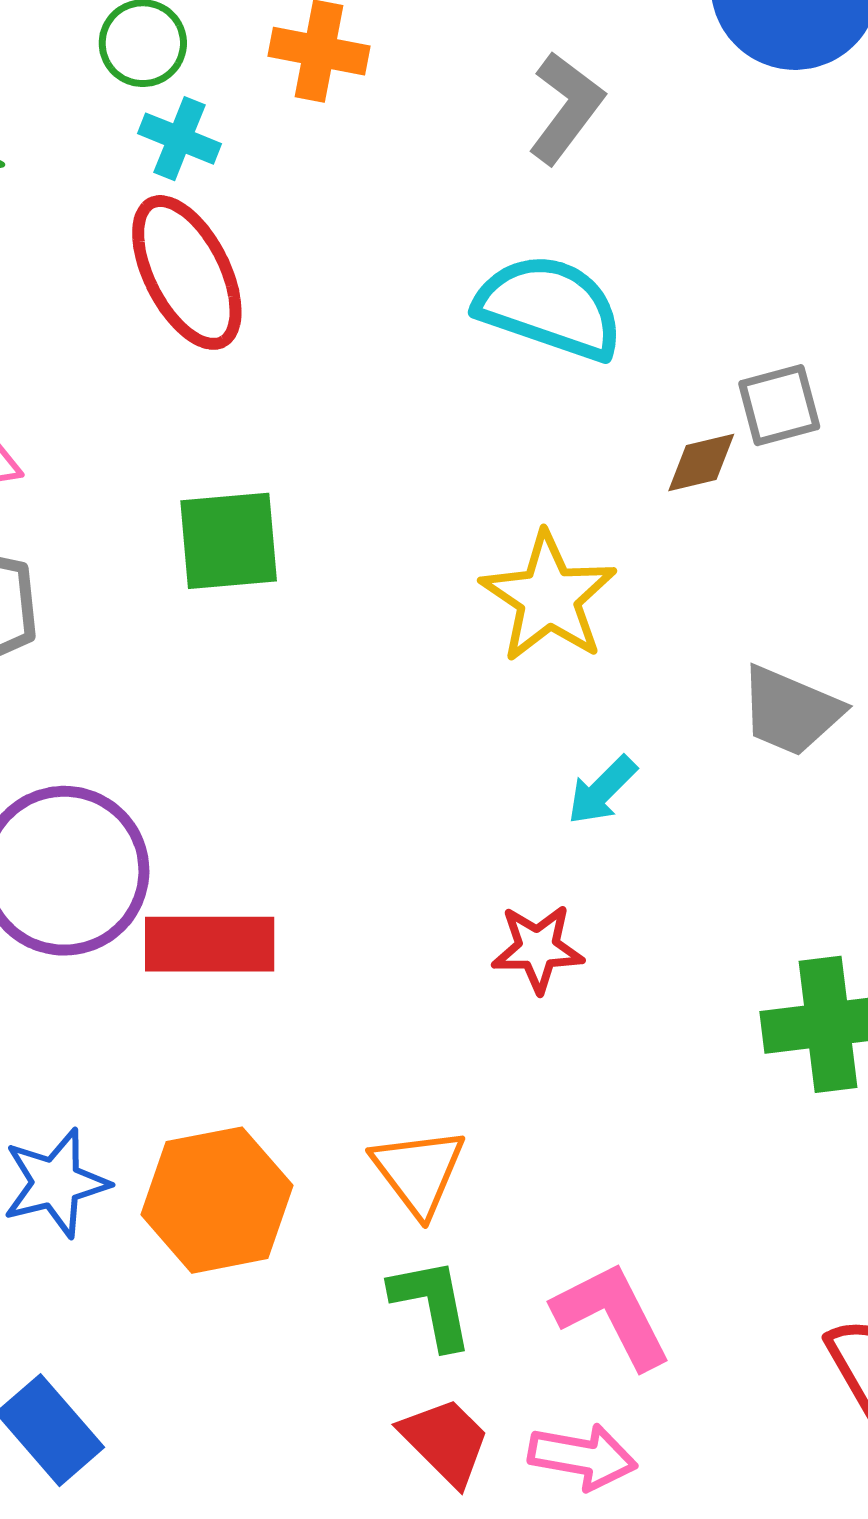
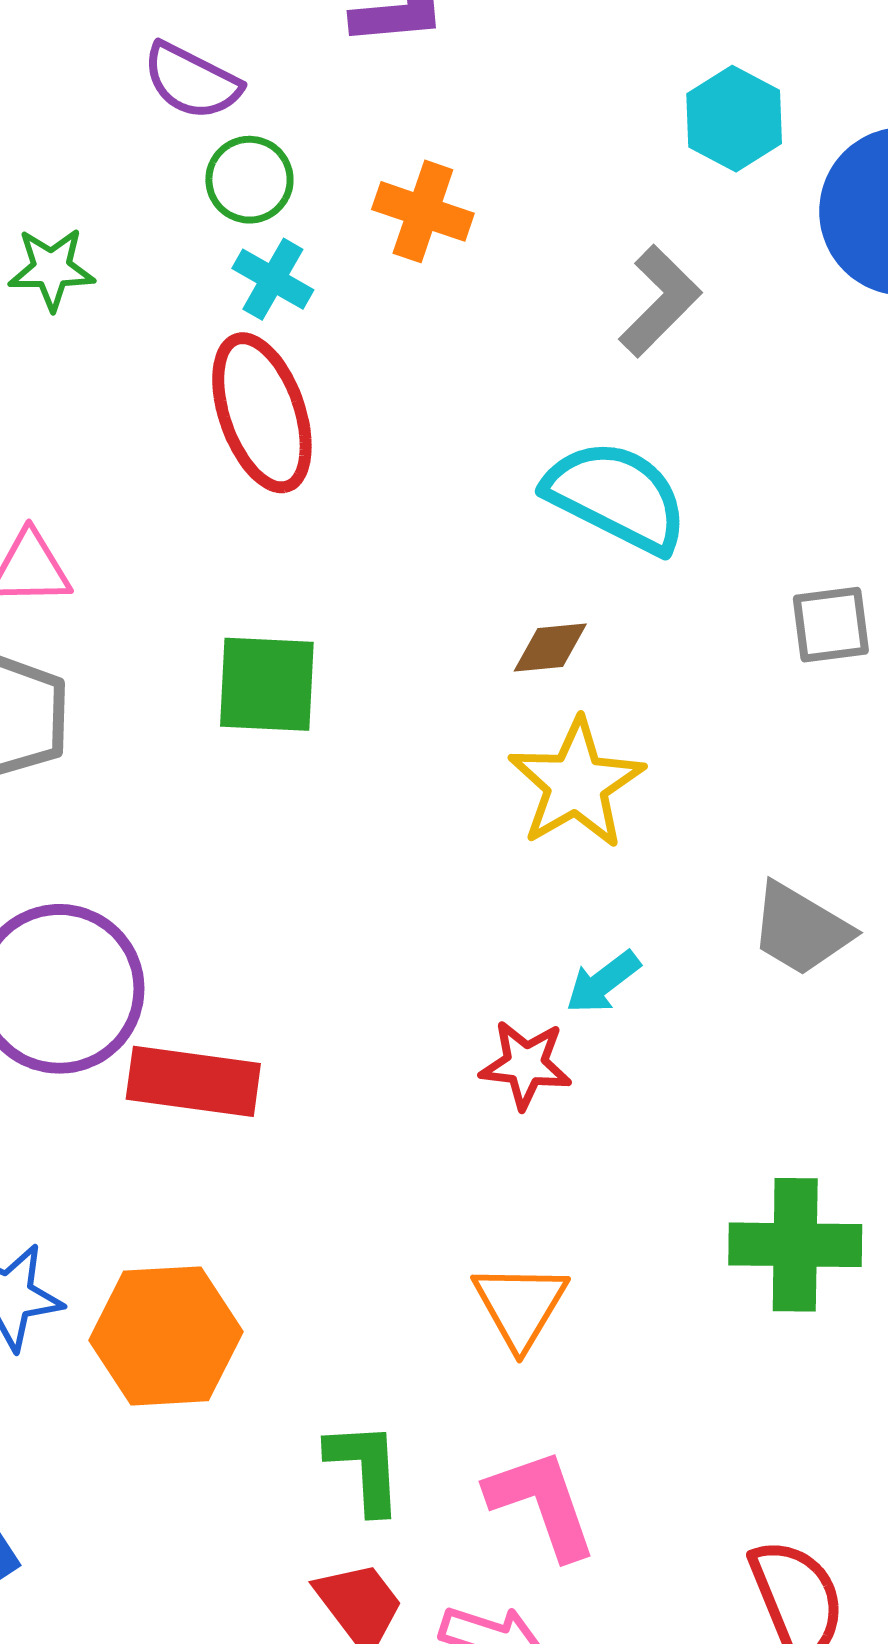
brown diamond: (701, 463) -> (550, 648), moved
red star: (538, 948) -> (526, 1065), moved
orange triangle: (419, 1172) -> (520, 1306), moved

